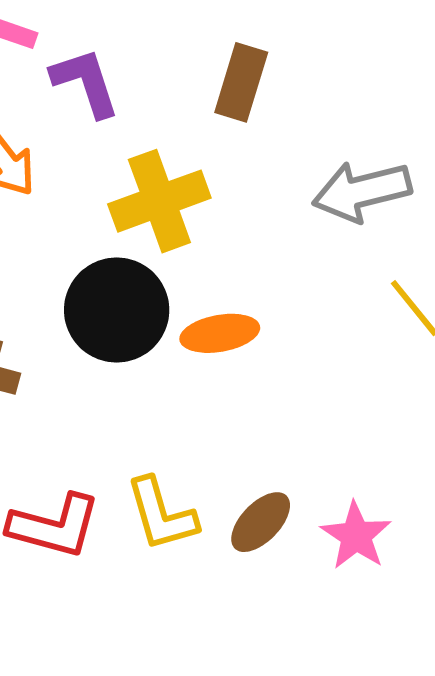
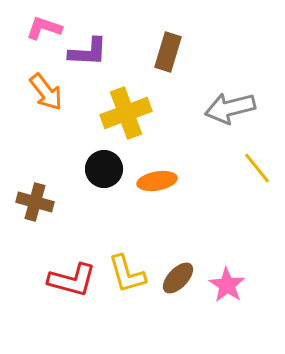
purple L-shape: (86, 82) -> (88, 52), turned 111
black circle: (117, 310) -> (104, 169), size x0.7

